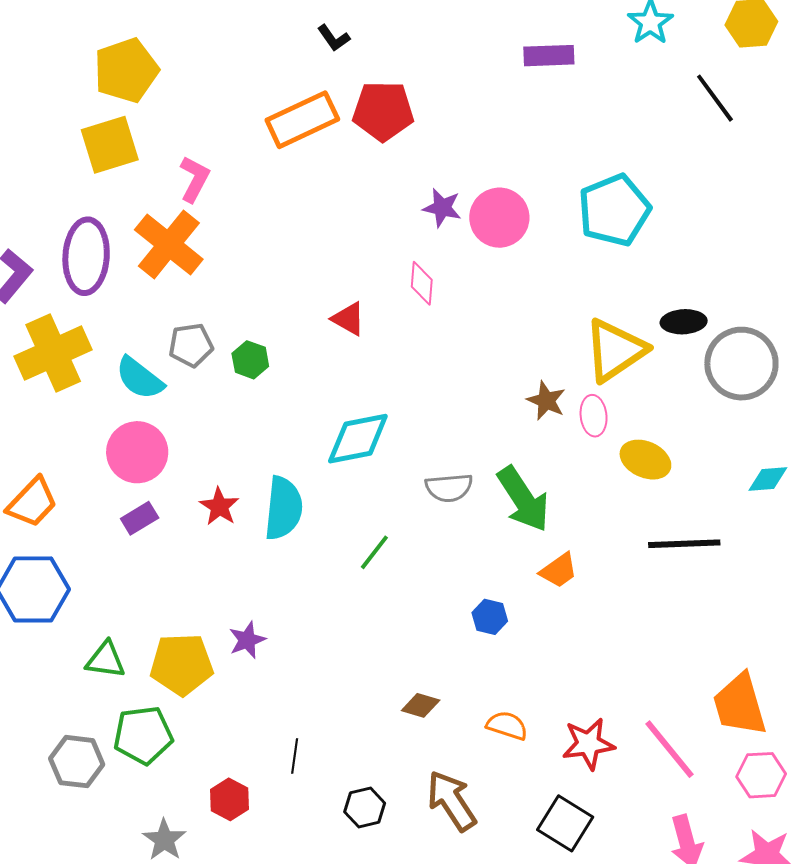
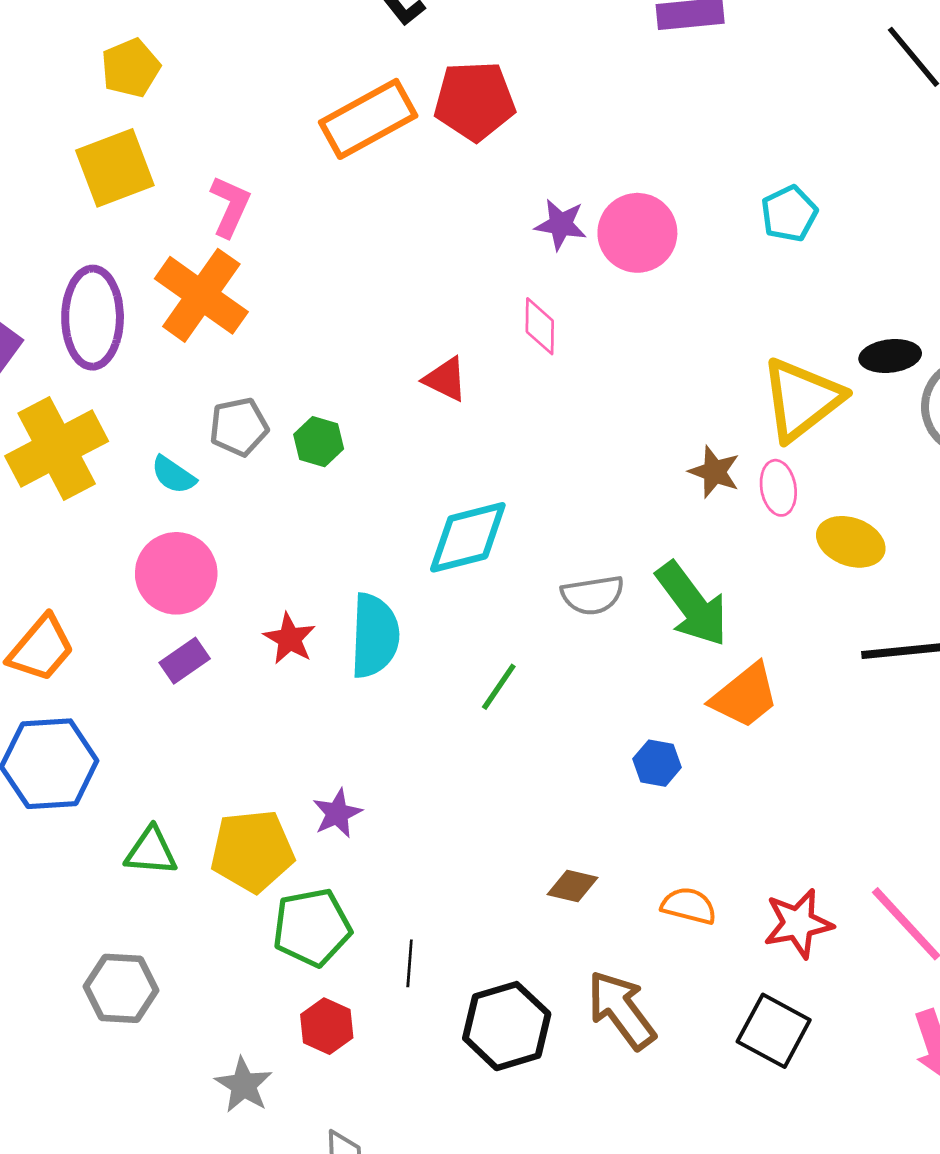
yellow pentagon: (126, 70) -> (131, 68), size x0.7
cyan pentagon: (614, 210) -> (789, 214), size x0.6
cyan semicircle: (140, 378) -> (173, 475), size x0.7
orange trapezoid: (559, 570) -> (745, 696), size x1.4
green pentagon: (143, 735) -> (312, 927), moved
black hexagon: (365, 808) -> (507, 1026), size x1.6

